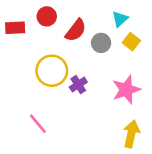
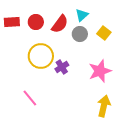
red circle: (47, 16) -> (36, 22), moved
cyan triangle: (120, 19) -> (82, 15), moved

